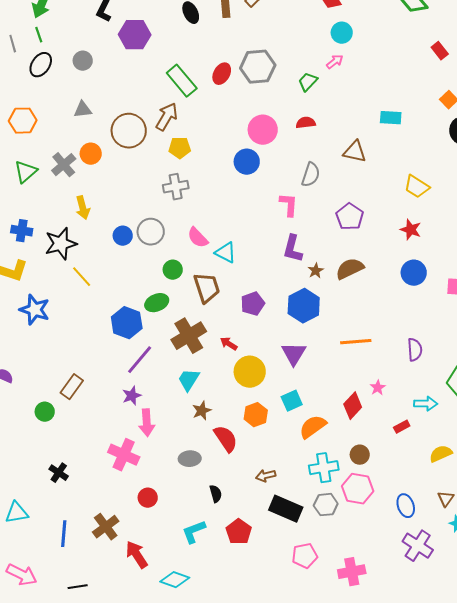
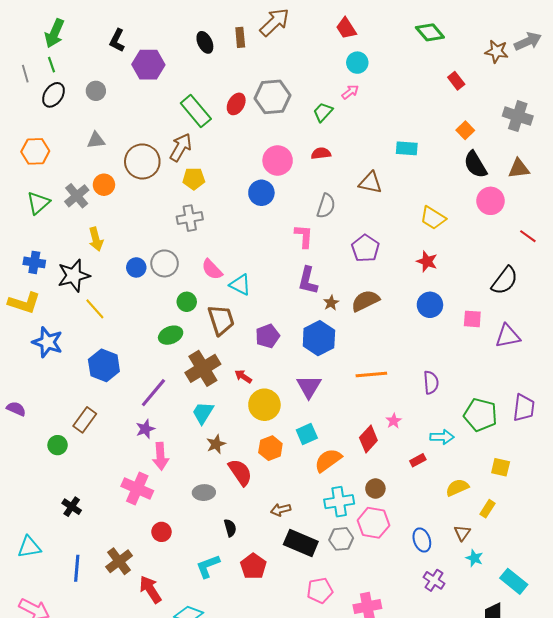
blue hexagon: (127, 323) -> (104, 365), moved
purple cross: (418, 546) -> (434, 580), size x0.7

